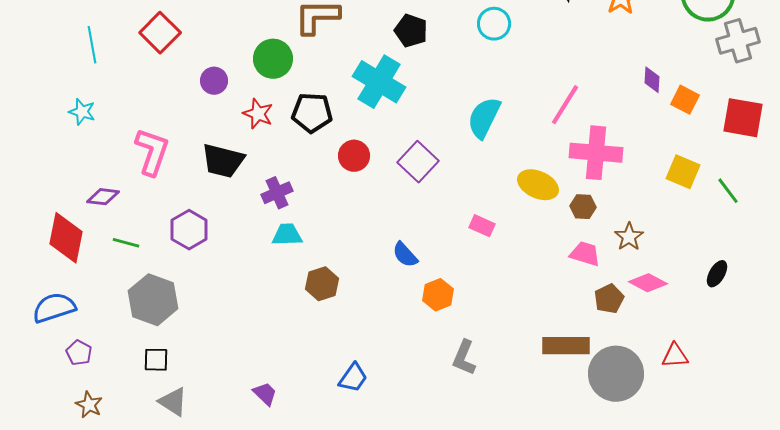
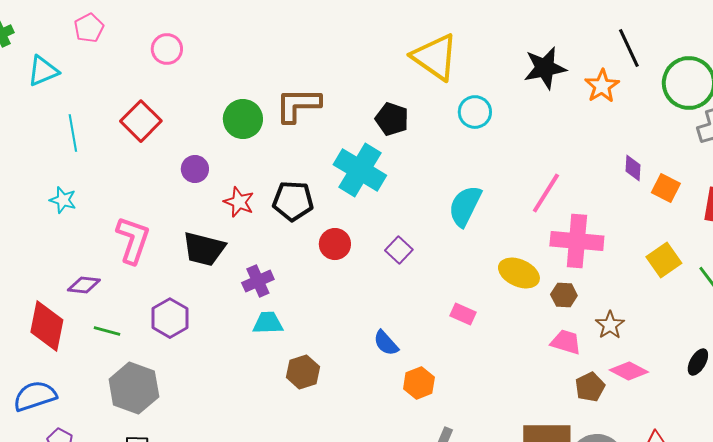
green circle: (273, 59) -> (243, 119), moved
purple square: (418, 162) -> (399, 250), size x0.7
yellow square: (683, 172) -> (664, 260), turned 32

